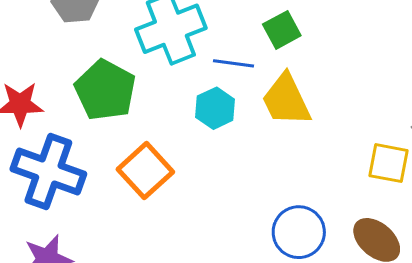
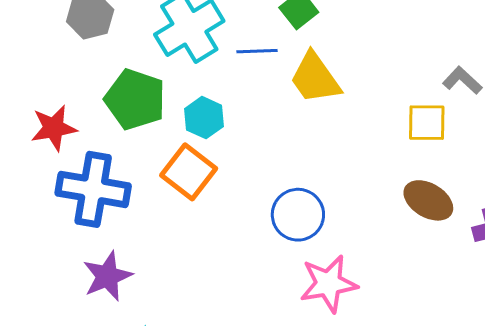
cyan hexagon: (215, 108) -> (204, 118), moved
blue circle: (299, 232) -> (298, 215), moved

